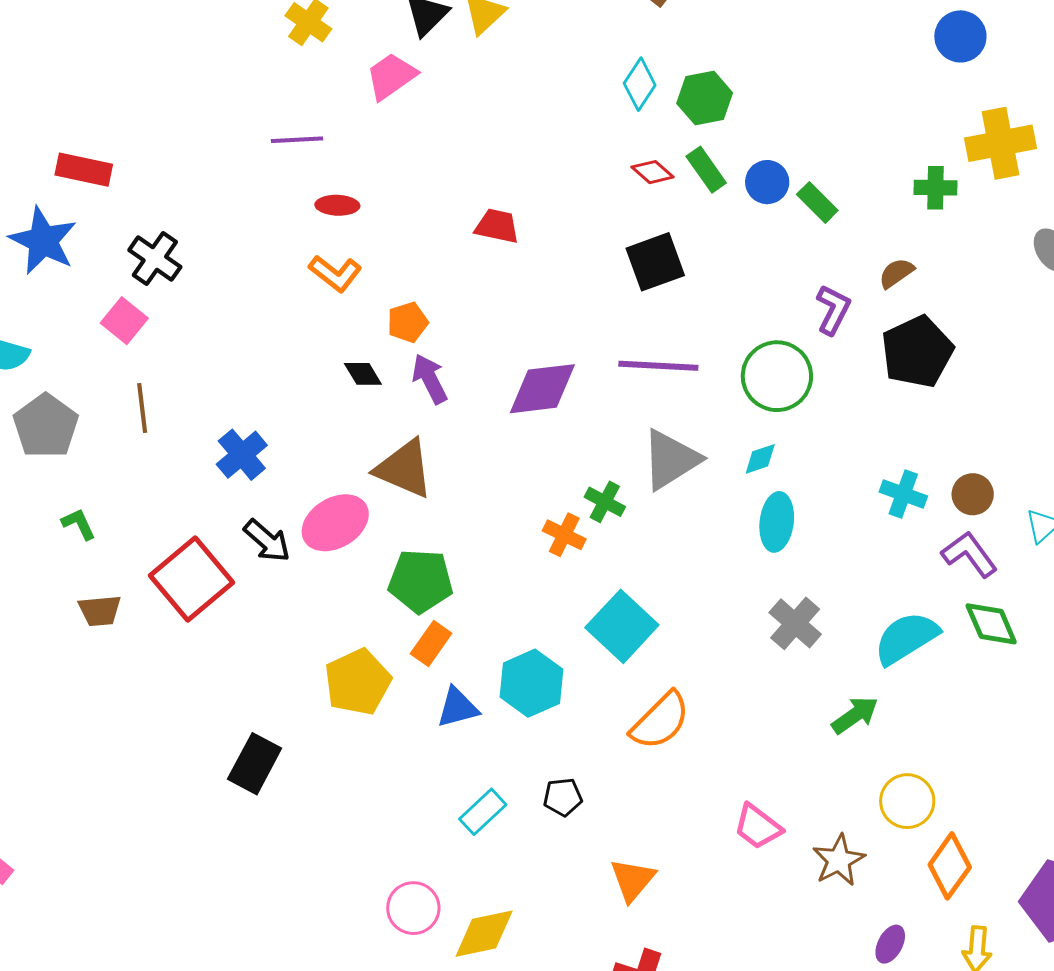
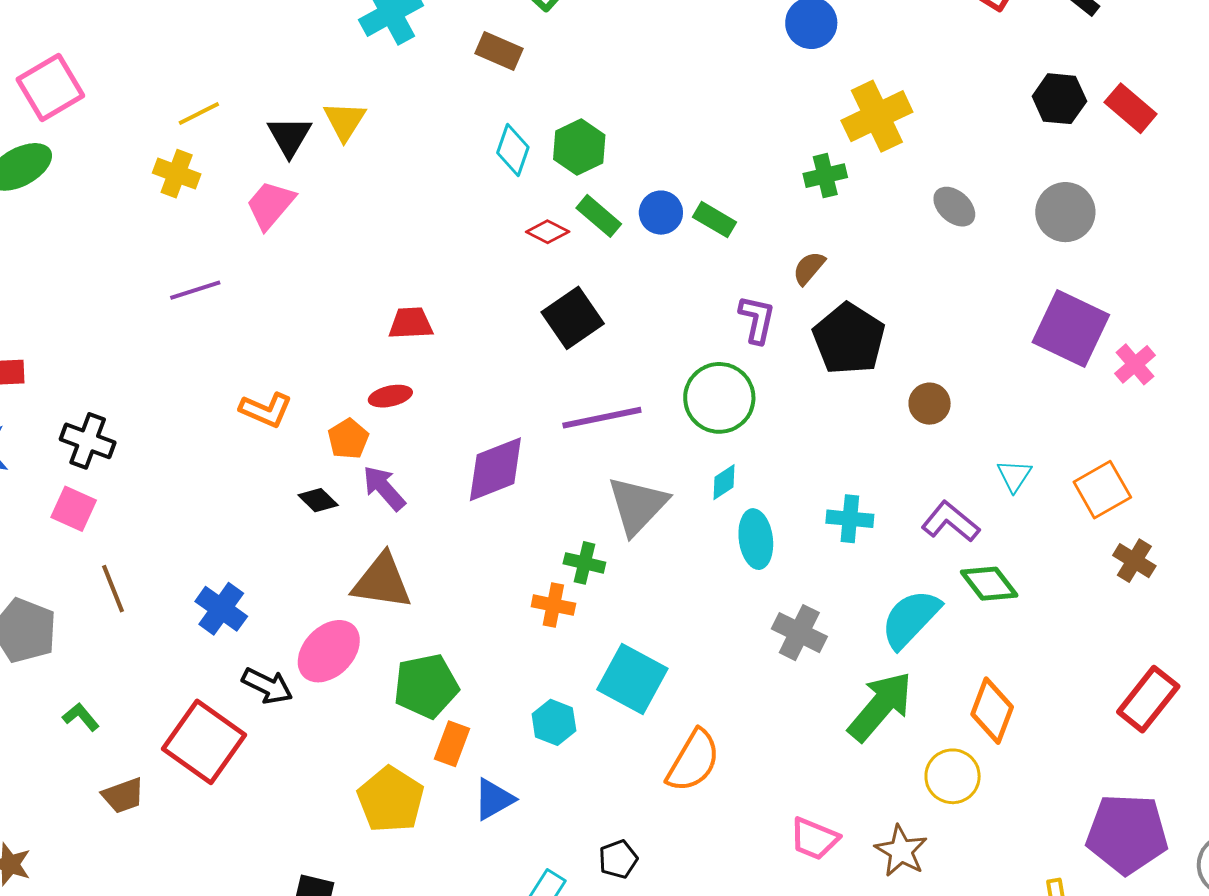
red ellipse: (337, 205) -> (390, 396), moved
cyan cross: (903, 494) -> (850, 519), moved
brown circle: (973, 494) -> (930, 404), moved
cyan hexagon: (532, 683) -> (554, 722), moved, size x0.7
green arrow: (855, 715) -> (880, 706), size x1.6
orange diamond: (950, 866) -> (992, 711), moved

